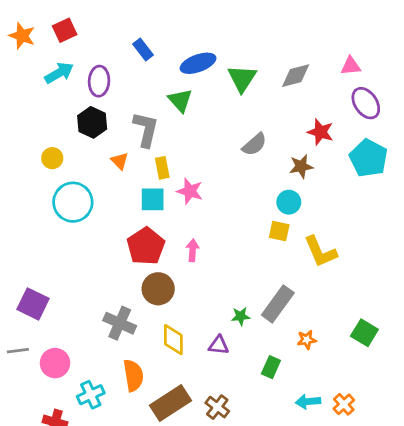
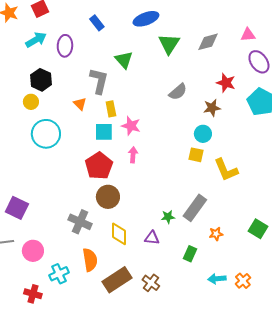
blue ellipse: (198, 63) -> (146, 19), moved
black hexagon: (92, 122) -> (41, 80), moved
pink arrow: (193, 250) -> (133, 155), moved

